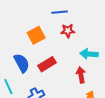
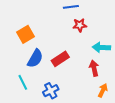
orange square: (36, 35) -> (26, 34), moved
blue semicircle: (22, 63) -> (35, 58), turned 60

